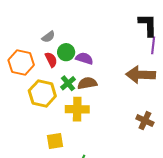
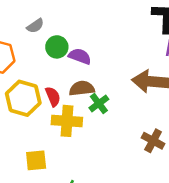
red semicircle: (51, 60) -> (53, 97), moved
green cross: (68, 83) -> (99, 104), moved

